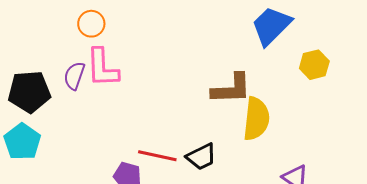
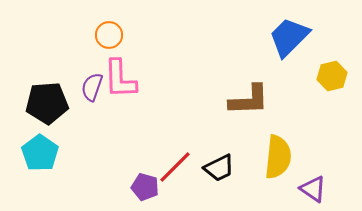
yellow semicircle: (256, 119) -> (278, 157), moved
red line: (157, 156) -> (175, 167), turned -57

